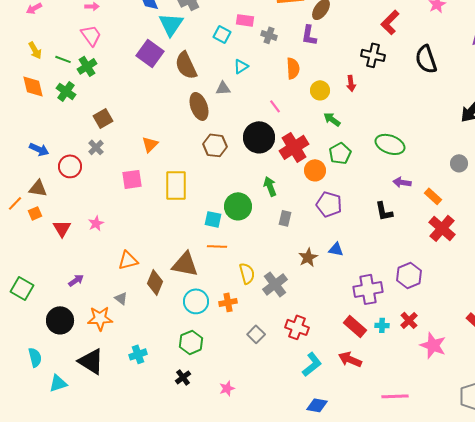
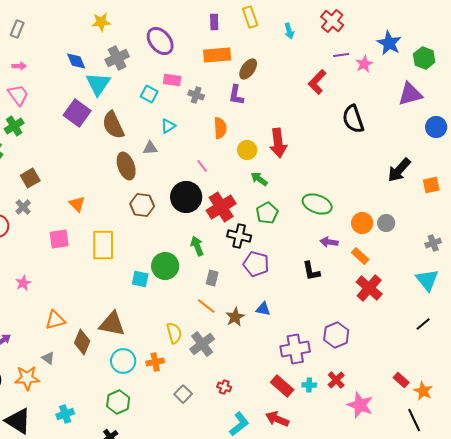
black cross: (373, 55) -> (239, 236), moved
red arrow: (351, 83) -> (278, 143), size x1.8
orange triangle: (150, 144) -> (77, 204), turned -30
orange circle: (315, 170) -> (362, 223), moved
orange line: (217, 246) -> (206, 306), moved, turned 36
red cross: (297, 327) -> (224, 387), size x0.6

